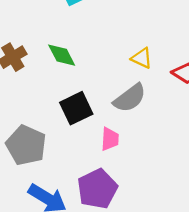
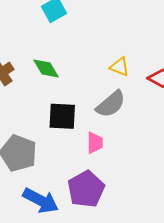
black square: (76, 108) -> (62, 116), turned 32

